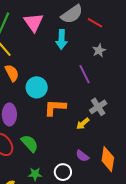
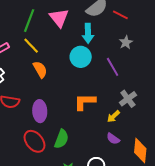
cyan circle: (37, 87) -> (81, 57), moved
green semicircle: (30, 143) -> (61, 139), turned 66
purple semicircle: (82, 156) -> (113, 139), moved

